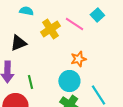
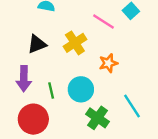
yellow cross: (50, 29) -> (75, 43), moved
cyan circle: (69, 81) -> (81, 89), moved

